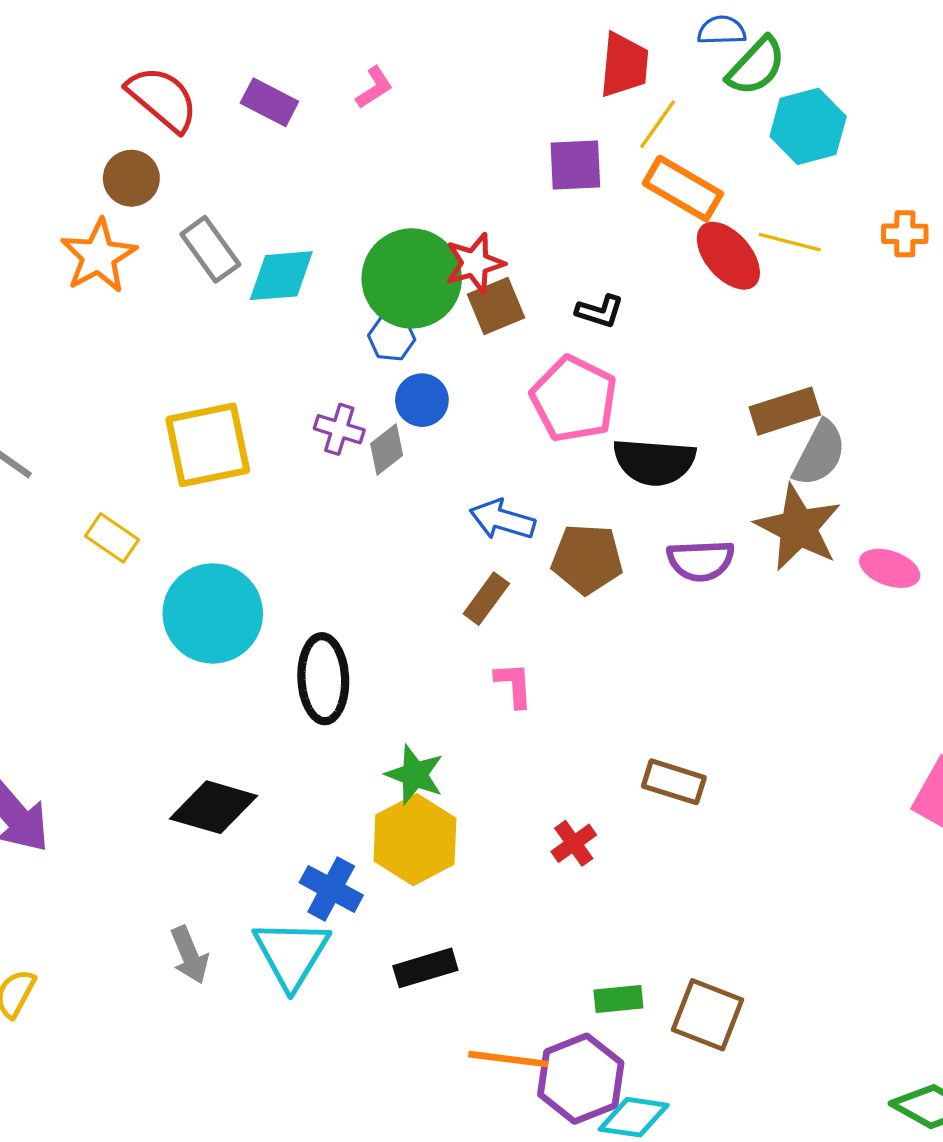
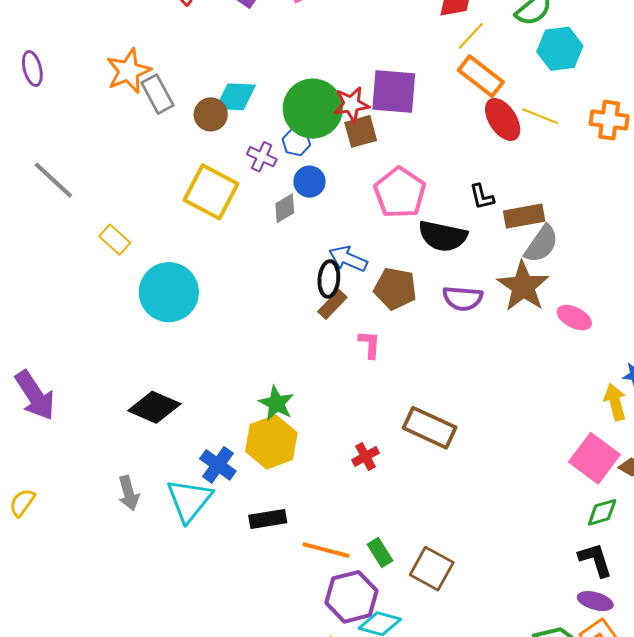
purple square: (575, 165) -> (394, 92), moved, size x1.4
brown circle: (131, 178) -> (211, 114), moved
orange cross: (905, 234) -> (609, 120), size x1.4
gray rectangle: (210, 249) -> (157, 94), moved
black L-shape: (600, 311) -> (482, 197), moved, turned 52
purple cross: (339, 429) -> (262, 157), moved
yellow square: (208, 445) -> (211, 192), moved, turned 32
black ellipse: (323, 679) -> (329, 279), moved, size x0.7
pink L-shape: (514, 685) -> (370, 344), moved
brown rectangle: (674, 782) -> (430, 428), size x1.4
green rectangle: (618, 999) -> (380, 552), turned 56
orange line: (508, 1059) -> (326, 550), moved

